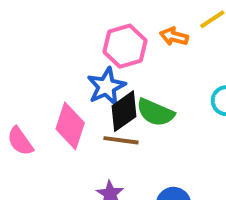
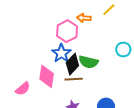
orange arrow: (174, 37) -> (84, 18), moved
pink semicircle: (20, 141) -> (23, 89), turned -84

